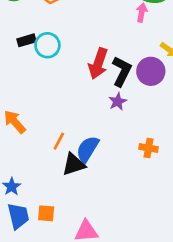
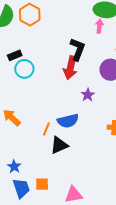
cyan circle: (47, 45) -> (24, 69), moved
black L-shape: (122, 71) -> (77, 49), moved
blue semicircle: (88, 149) -> (68, 121), moved, turned -130

